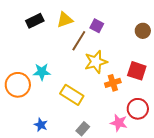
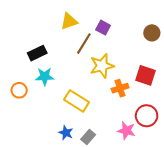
black rectangle: (35, 21) -> (37, 53), moved
orange circle: (18, 85) -> (19, 90), size x0.6
blue star: (41, 125) -> (66, 133), moved

